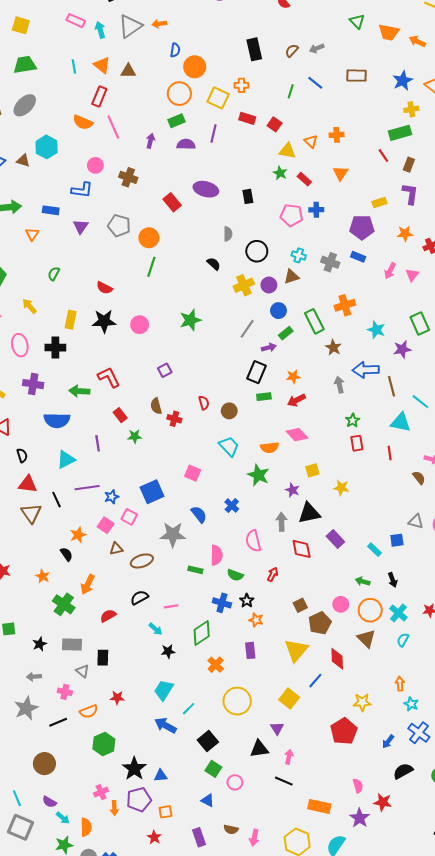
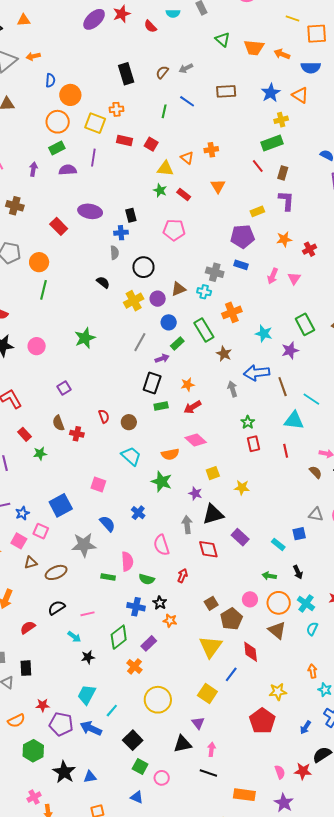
blue cross: (316, 210) -> (121, 233), moved
cyan cross: (299, 255) -> (204, 292), moved
purple rectangle: (250, 650) -> (149, 643), moved, turned 56
purple pentagon: (139, 800) -> (61, 724), moved, turned 30
red star: (383, 802) -> (303, 771), moved

